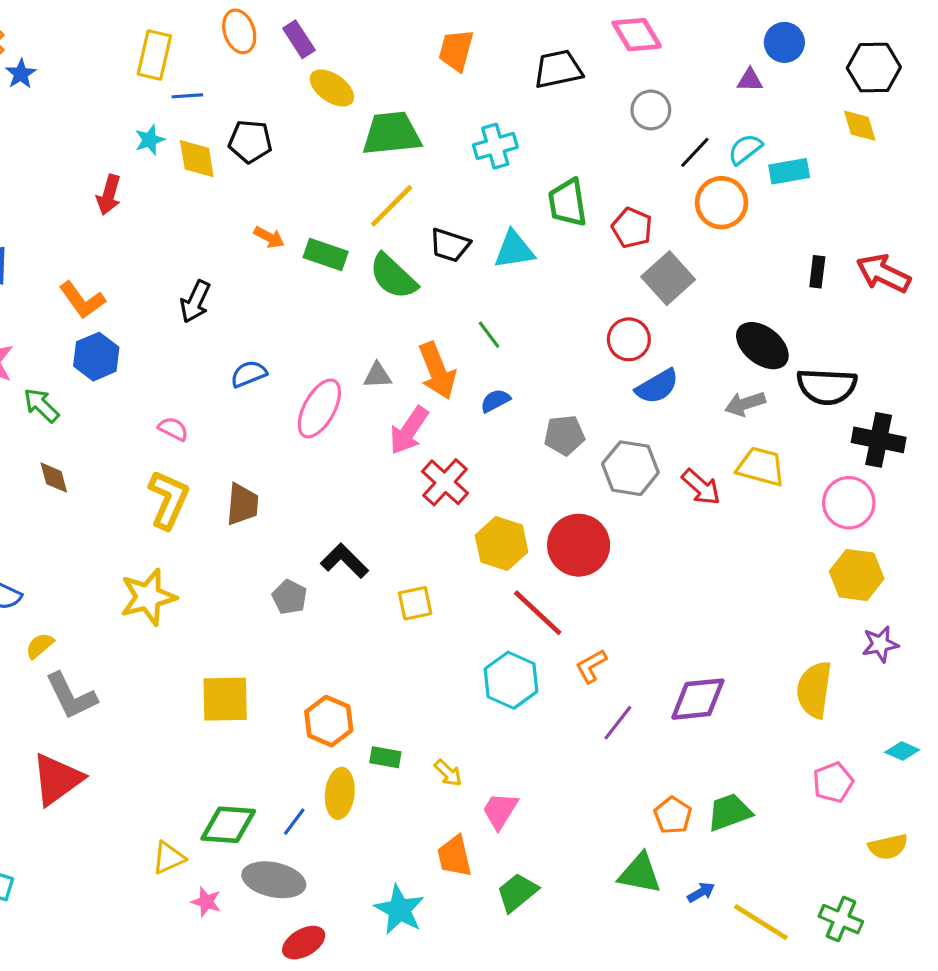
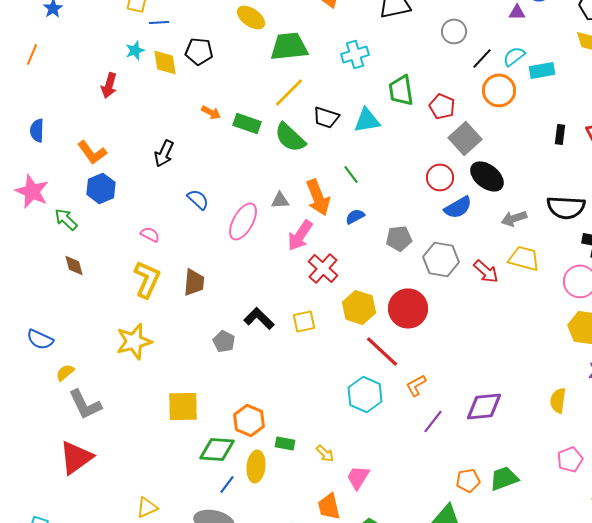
black ellipse: (762, 346) -> (487, 176), moved
blue semicircle: (249, 374) -> (198, 199), turned 65
yellow square: (415, 603) -> (304, 321), moved
yellow semicircle: (814, 690) -> (558, 400), size x0.7
orange pentagon: (673, 815) -> (468, 480), turned 30
green diamond: (228, 825) -> (217, 449), moved

